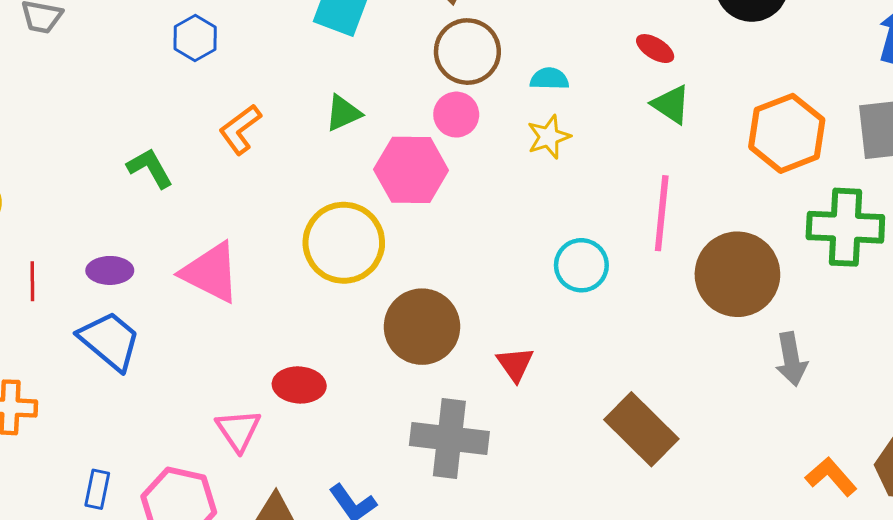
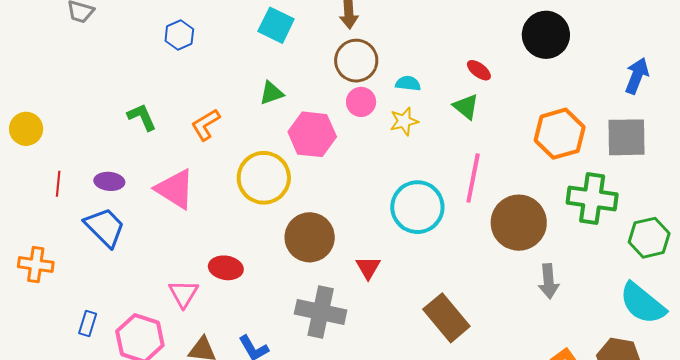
green triangle: (671, 104) -> (466, 107), moved
pink circle: (456, 115) -> (361, 102), moved
orange L-shape: (240, 129) -> (206, 125), moved
cyan circle: (581, 265) -> (417, 207), size x1.5

